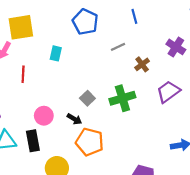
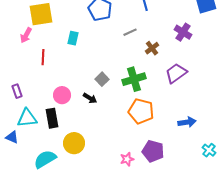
orange pentagon: (90, 142) -> (141, 111), moved

